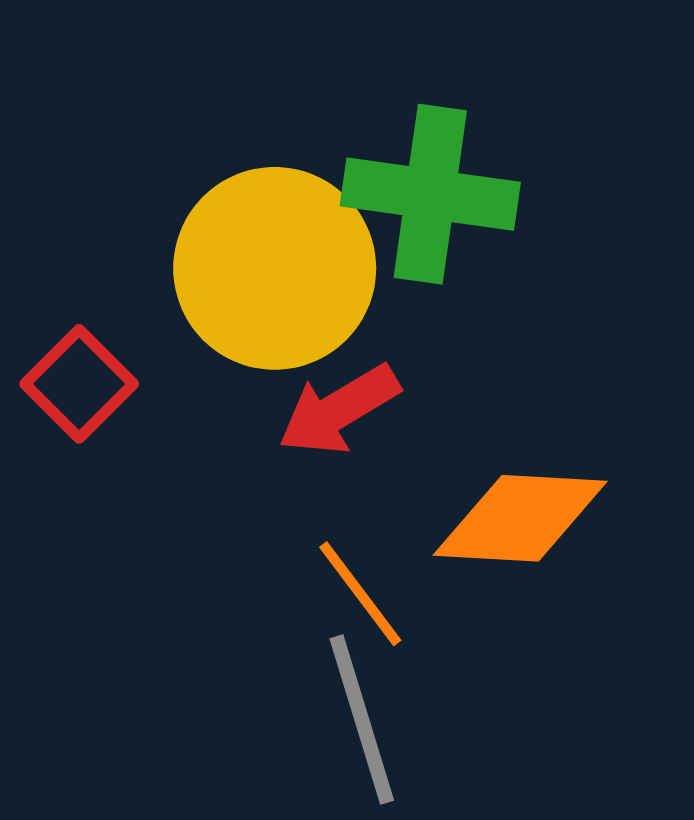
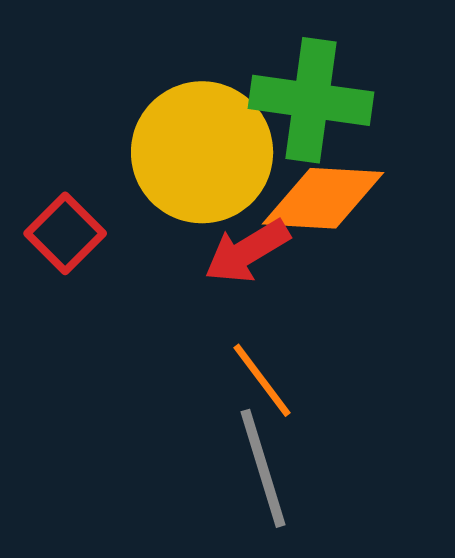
orange diamond: (520, 518) -> (323, 198), moved

